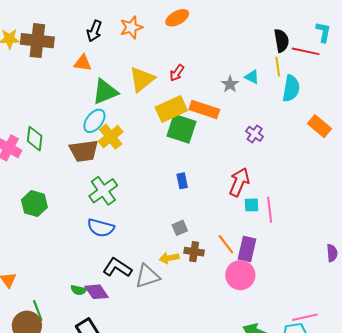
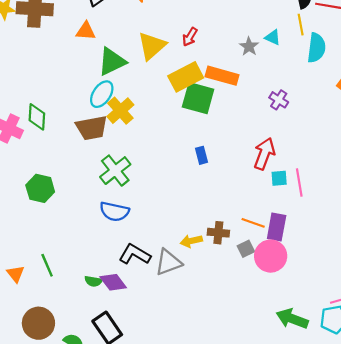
gray square: (180, 228) -> (246, 249), moved
orange line: (226, 244) -> (253, 223), turned -30
green line: (38, 311) -> (47, 265), moved

